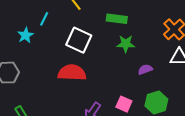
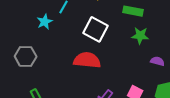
purple semicircle: (145, 69) -> (157, 61), turned 32

